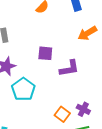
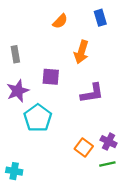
orange arrow: (87, 33) -> (81, 52), moved, turned -42
purple square: (45, 53) -> (51, 77), moved

